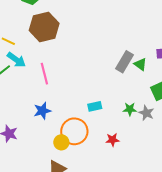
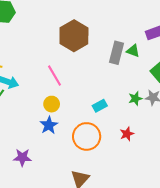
brown hexagon: (44, 27) -> (74, 36), moved
pink line: (44, 74) -> (55, 76), moved
yellow circle: (61, 142) -> (52, 104), moved

